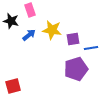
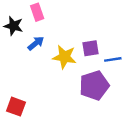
yellow star: (52, 30) -> (64, 57), moved
red square: (13, 86) -> (16, 107), turned 35

